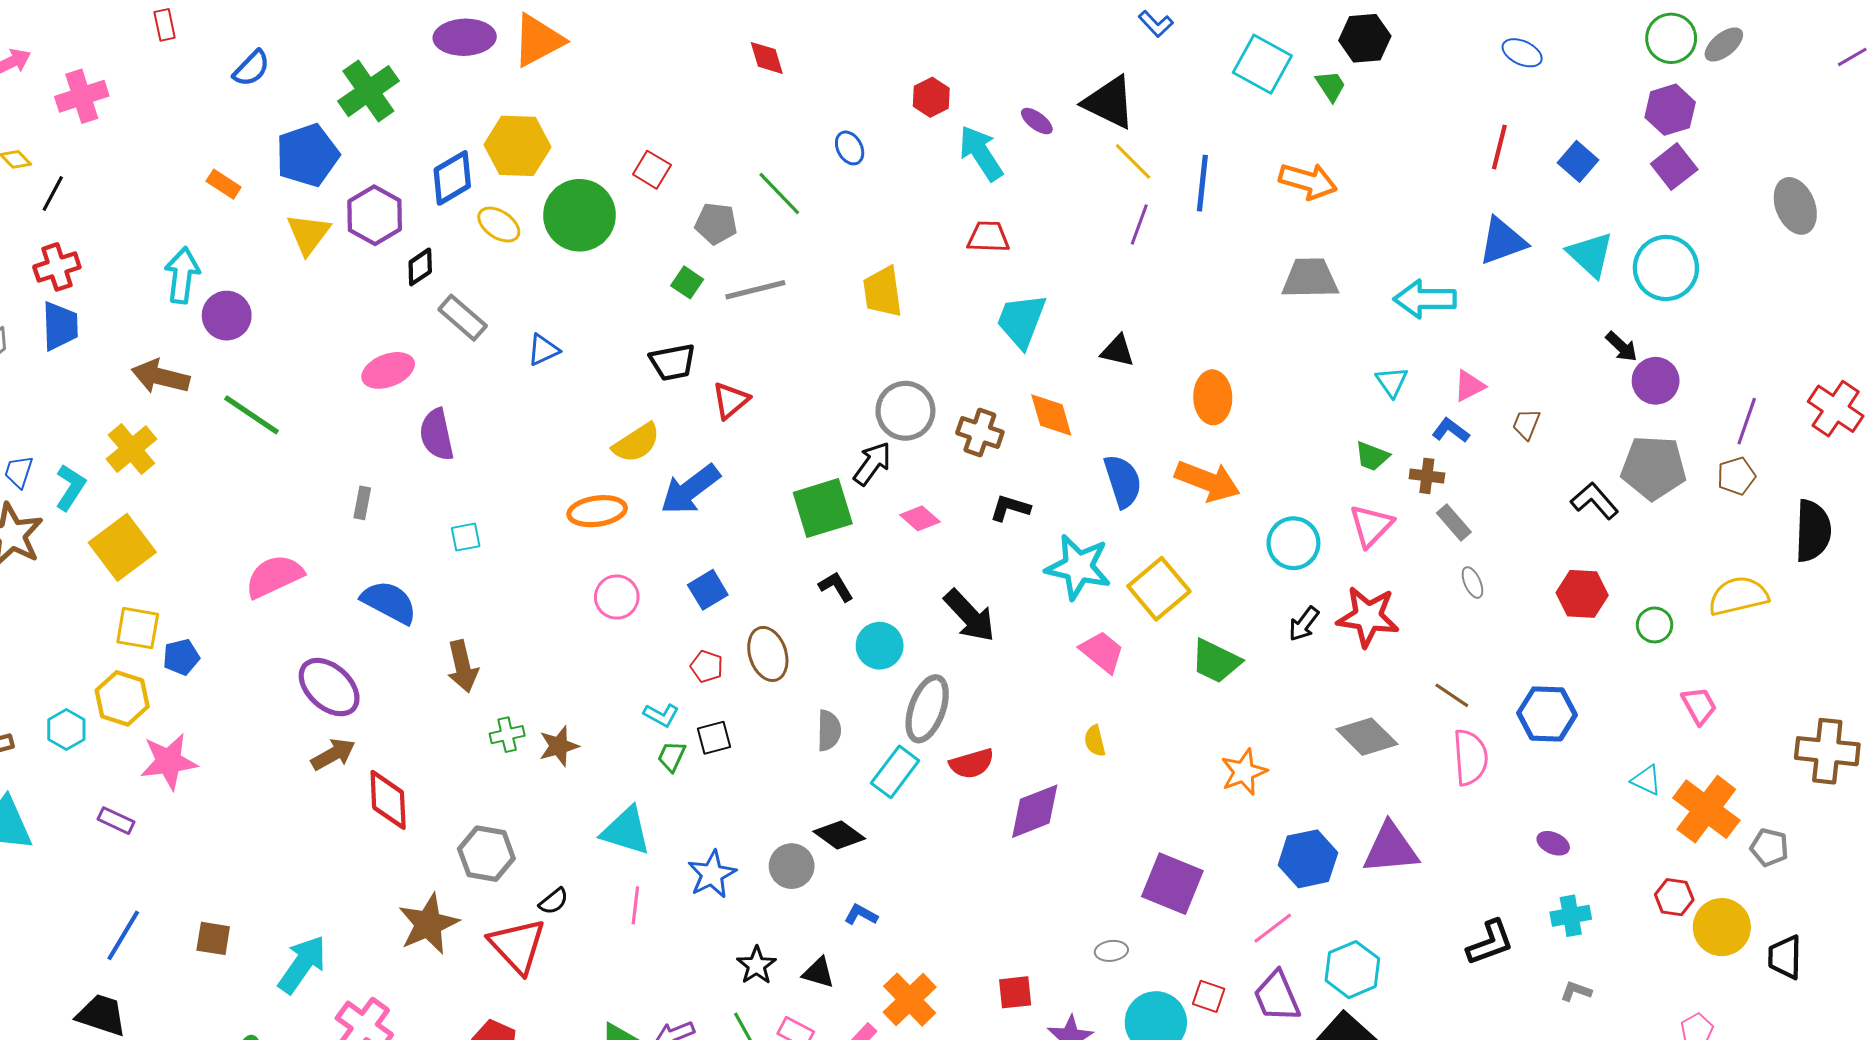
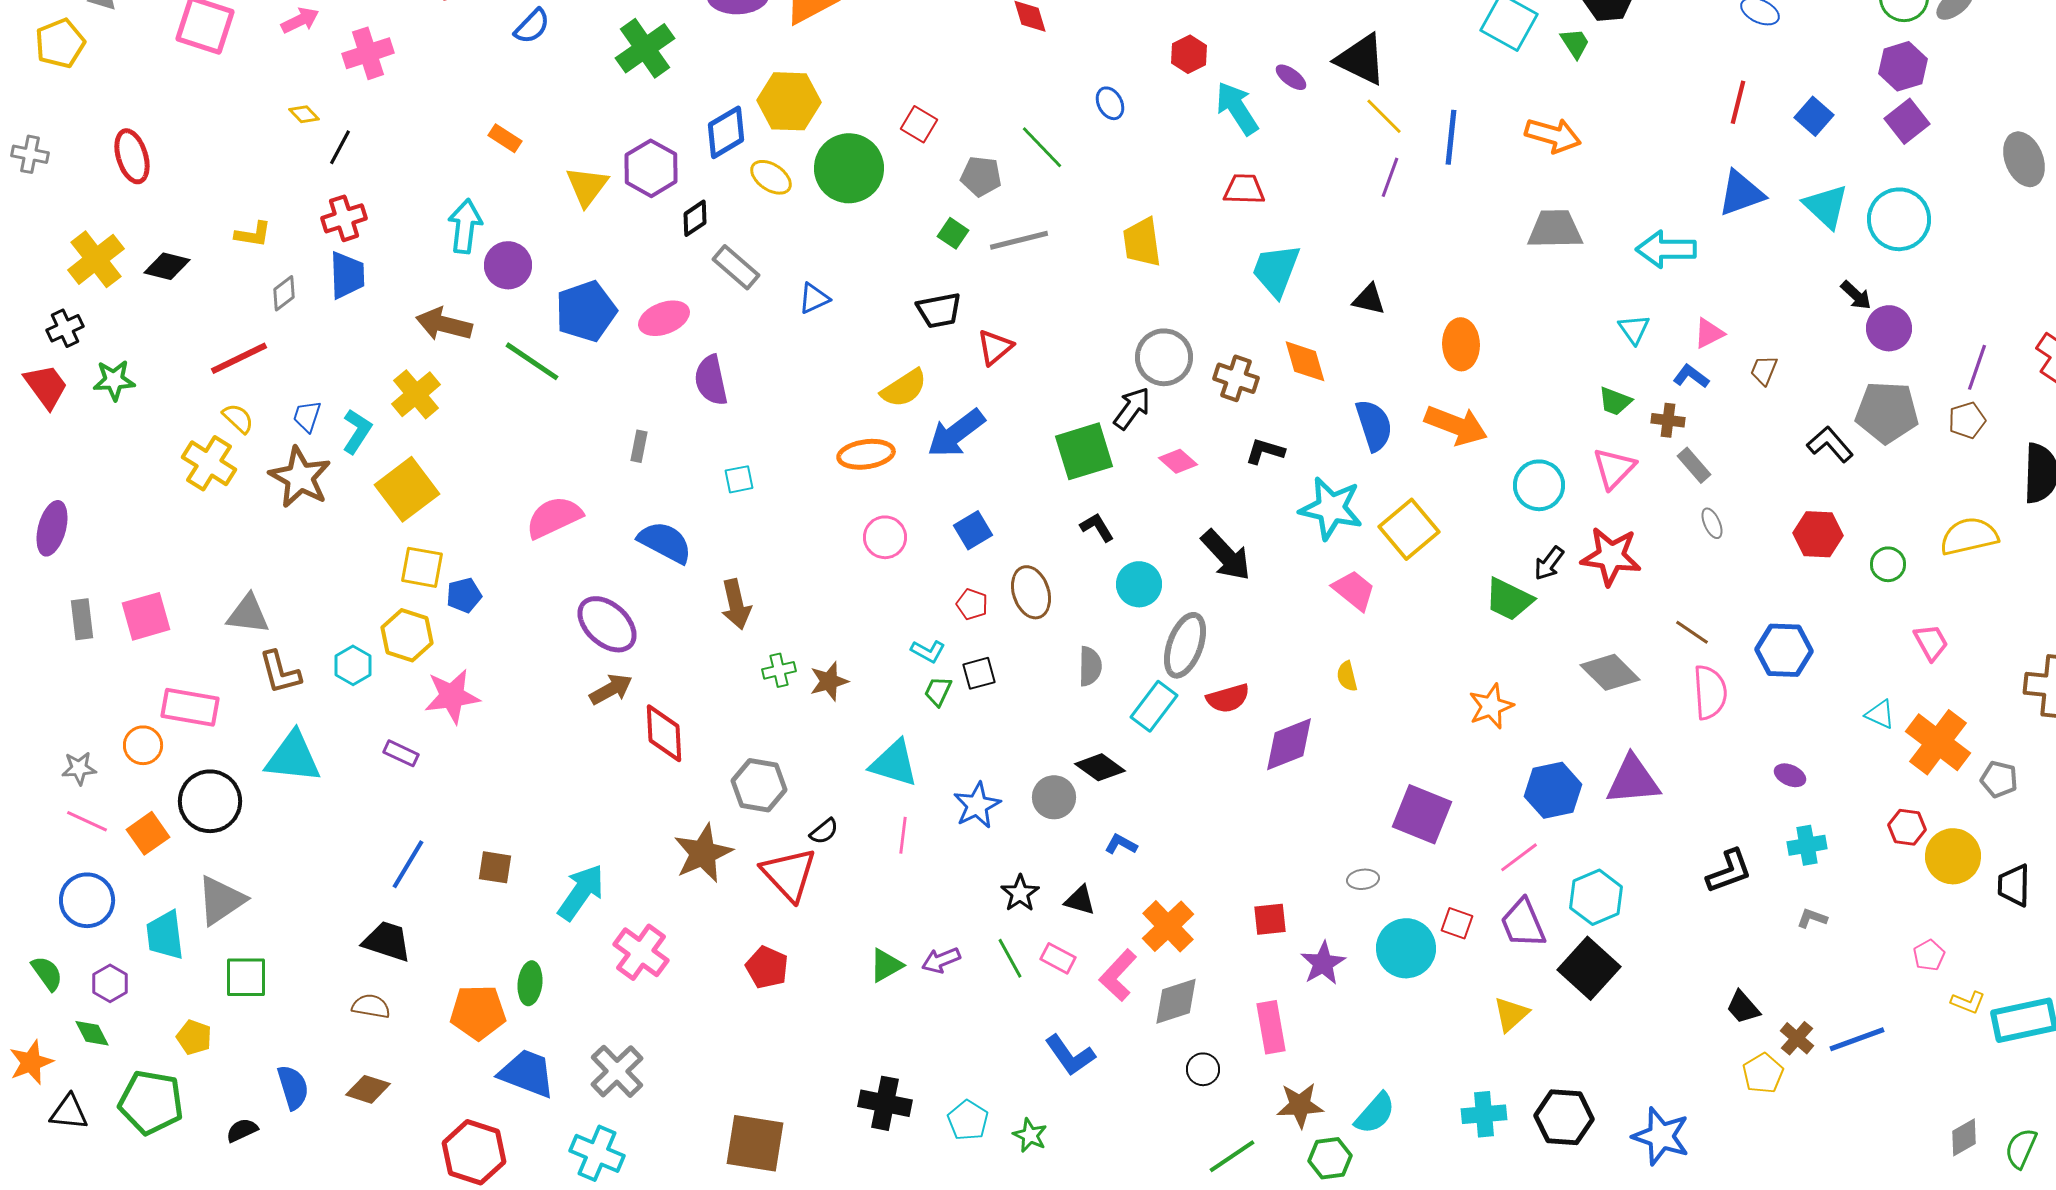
blue pentagon: (307, 155) -> (586, 311), moved
green trapezoid: (1216, 661) -> (1509, 599), moved

